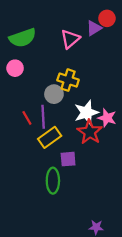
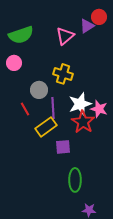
gray circle: (54, 94) -> (39, 90), moved
purple line: (43, 117) -> (53, 108), moved
green ellipse: (53, 181) -> (75, 180), moved

